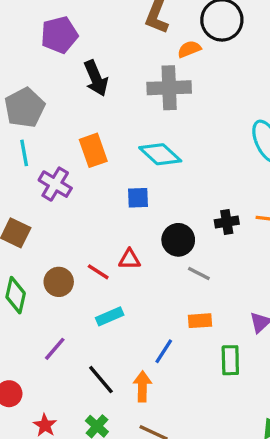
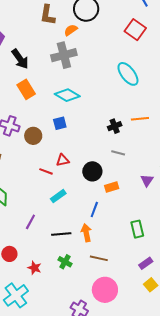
orange rectangle: (93, 150) -> (26, 89), moved
black circle: (178, 240) -> (92, 171), moved
gray line: (199, 273) -> (118, 153), moved
brown circle: (59, 282) -> (33, 136), moved
green rectangle: (230, 360) -> (137, 229), moved
black line: (101, 380) -> (61, 234), turned -42

